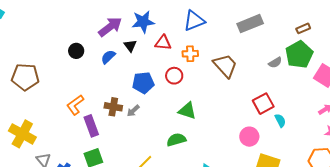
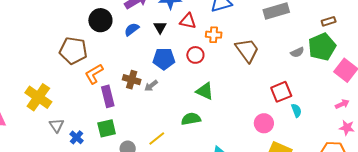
black triangle: (130, 46) -> (160, 27), moved
black circle: (76, 51) -> (100, 20), size x1.5
brown pentagon: (25, 77) -> (73, 51), moved

